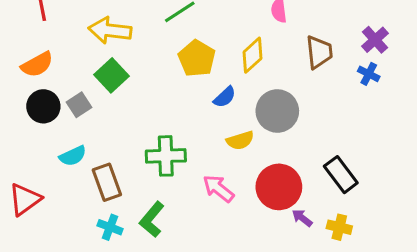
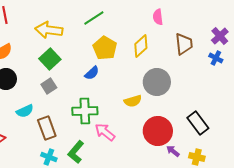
blue semicircle: (225, 97) -> (92, 73), moved
gray square: (79, 105) -> (49, 86), moved
pink arrow: (218, 188) -> (105, 132), moved

